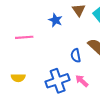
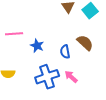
blue star: (56, 20) -> (37, 46), moved

